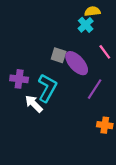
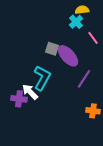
pink line: (105, 52) -> (93, 38), moved
purple cross: (19, 79) -> (19, 99), moved

